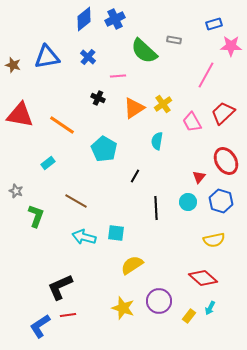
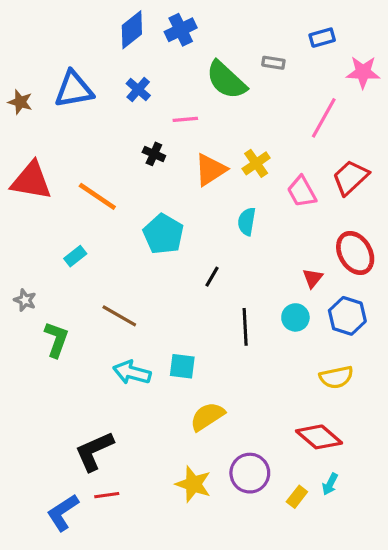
blue rectangle: (214, 24) -> (322, 38), moved

